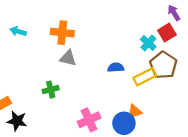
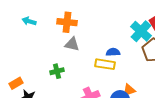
cyan cross: (148, 43) -> (141, 31), size x1.5
yellow rectangle: (145, 77) -> (105, 64), moved, turned 36

